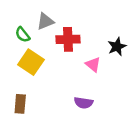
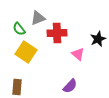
purple semicircle: (84, 103) -> (70, 86), turned -56

